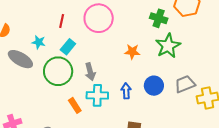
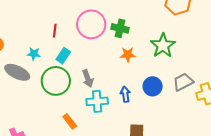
green cross: (159, 18) -> (120, 28), moved
orange rectangle: (75, 105) -> (70, 121), moved

